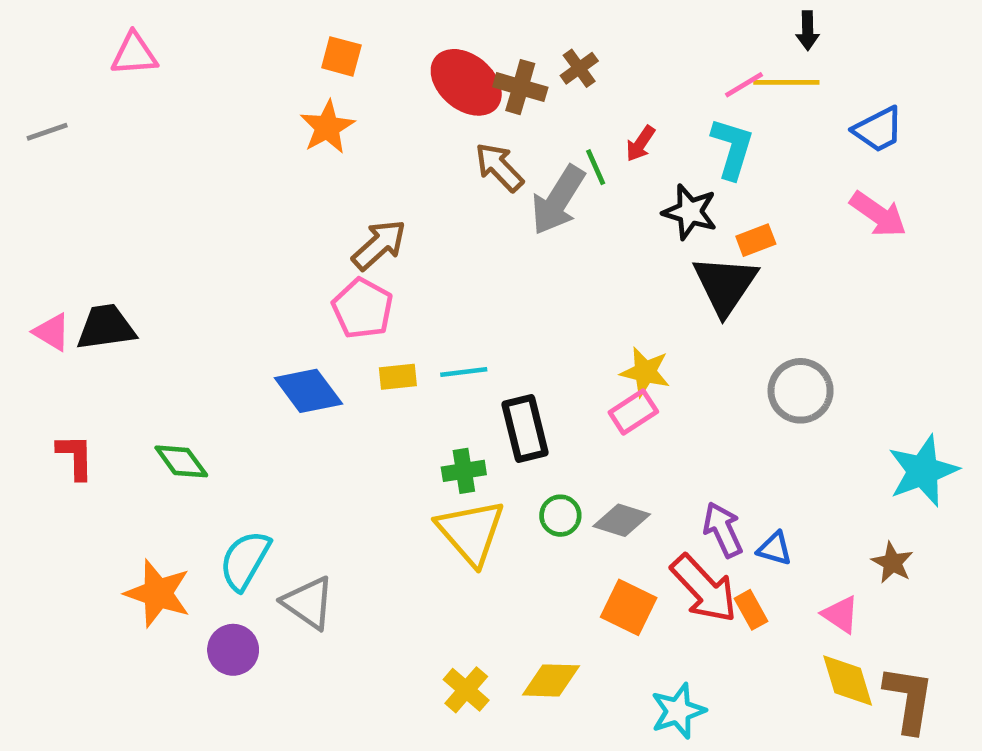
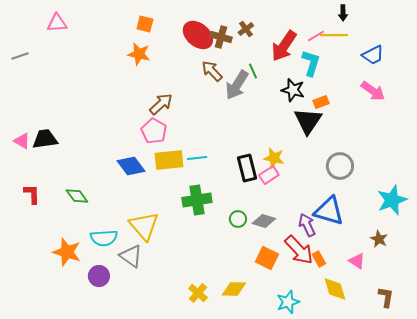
orange star: (327, 127) -> (139, 54), turned -30
red arrow: (640, 144) -> (284, 46), moved, size x2.0
yellow rectangle: (398, 377) -> (169, 160), size x1.8
black rectangle: (525, 428) -> (247, 168), moved
green cross: (464, 471) -> (197, 200), size x1.6
yellow triangle: (471, 532) -> (144, 226), moved
blue triangle: (775, 549) -> (329, 211), moved, size x2.0
cyan semicircle: (245, 560) -> (104, 238), turned -124
yellow diamond: (848, 680) -> (335, 289), moved
brown L-shape: (909, 699) -> (386, 297), size x0.7

